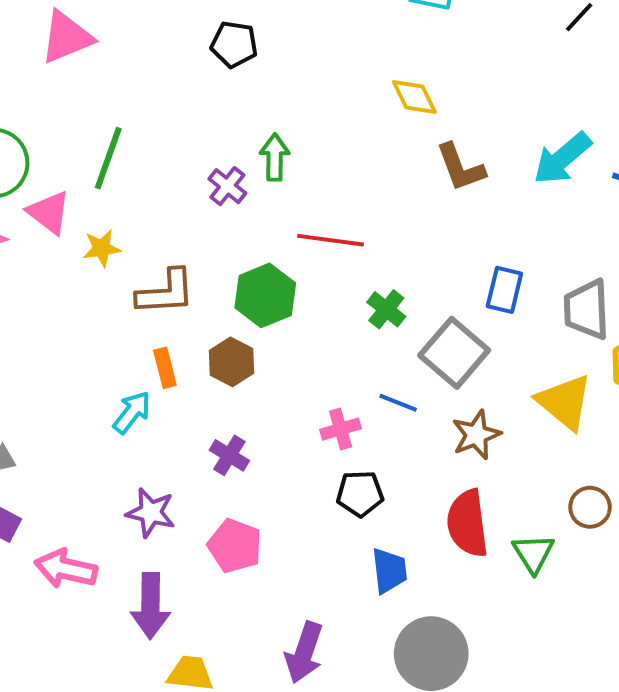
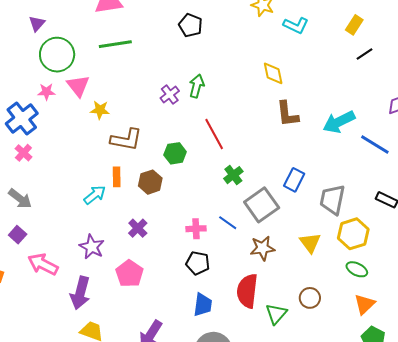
green line: (108, 158) -> (115, 44), moved, turned 48
red line: (331, 240) -> (214, 134), turned 40
green hexagon: (265, 295) -> (175, 153), size x0.7
yellow triangle: (565, 402) -> (310, 243), size x0.7

